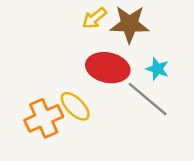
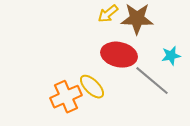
cyan star: (157, 69) -> (171, 56), moved, turned -30

